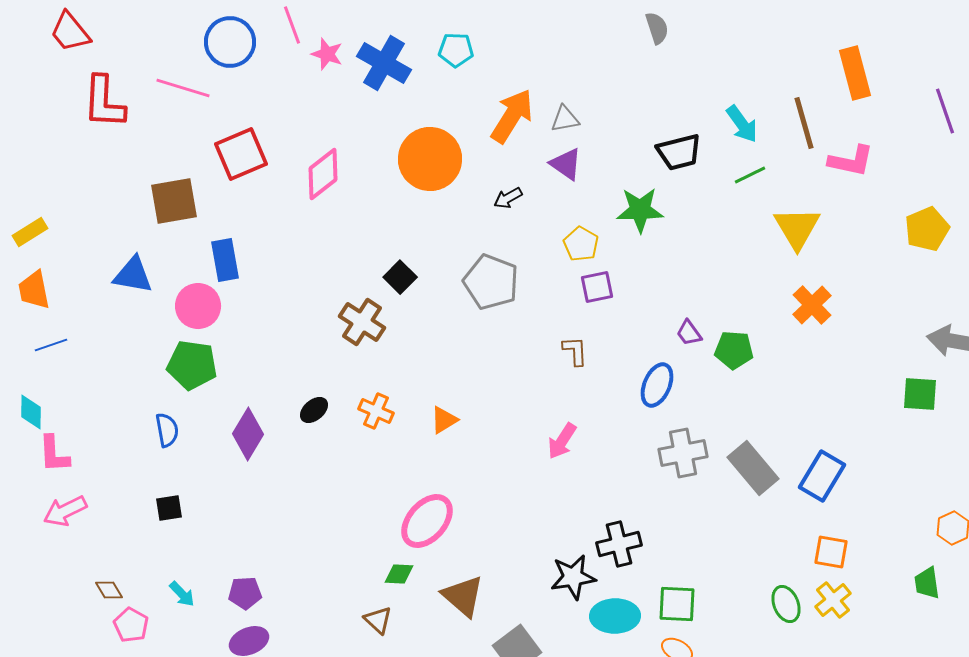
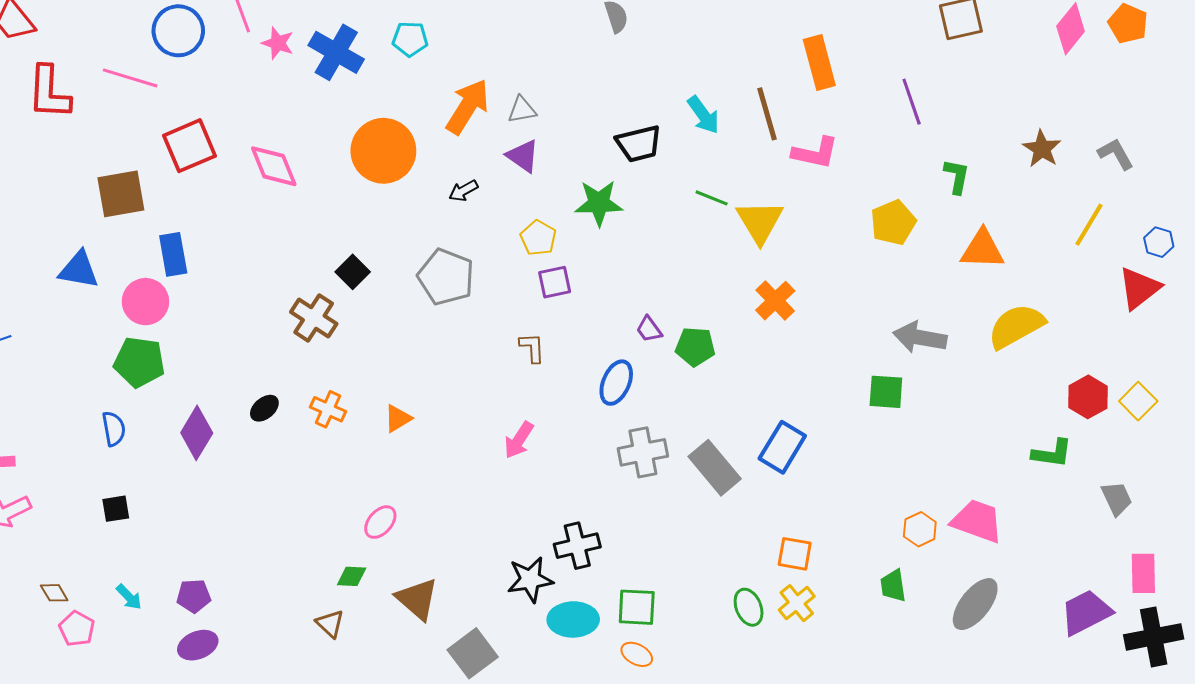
pink diamond: (323, 174) -> (274, 166), turned -74
green line: (750, 175) -> (712, 198), moved, turned 48
blue rectangle: (822, 476) -> (782, 447), moved
pink ellipse: (427, 521) -> (380, 522), size x0.6

